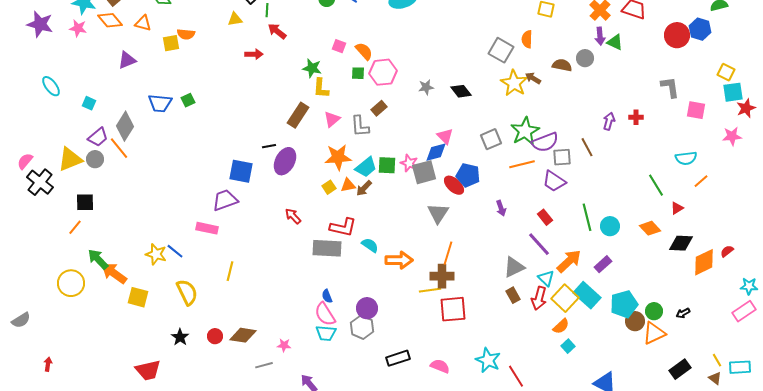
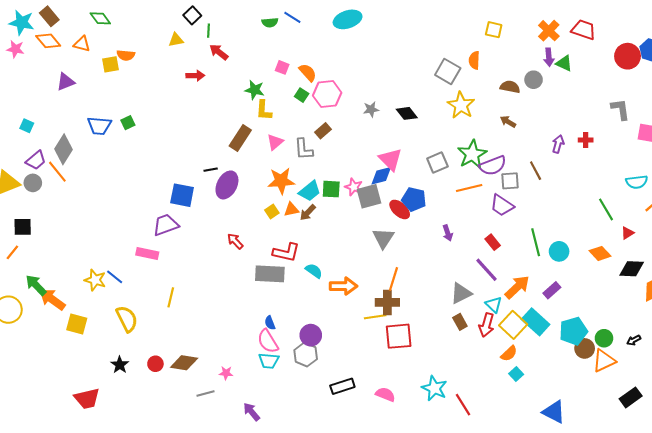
green square: (358, 73) -> (302, 95), turned 32
brown arrow: (533, 78) -> (508, 122), moved
pink triangle: (445, 136) -> (390, 159), size x1.4

